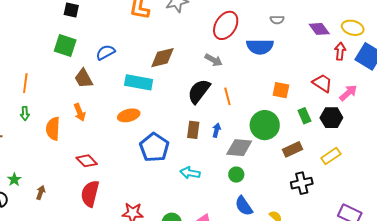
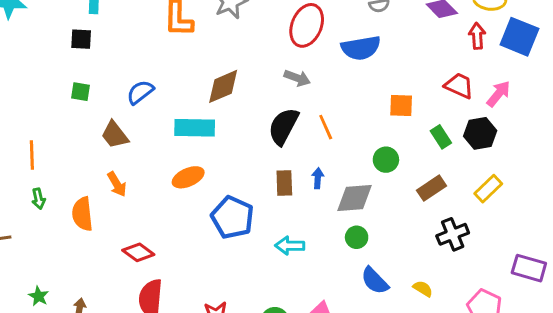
green square: (65, 45) -> (80, 92), size x0.6
green circle: (265, 125) -> (386, 160), size x0.6

